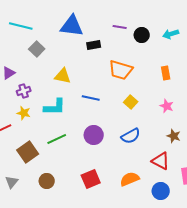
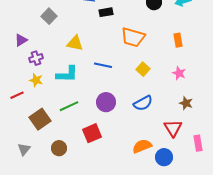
red triangle: (161, 161) -> (173, 128), turned 30
red square: (91, 179) -> (92, 133), moved
blue circle: (161, 191) -> (164, 157), moved

